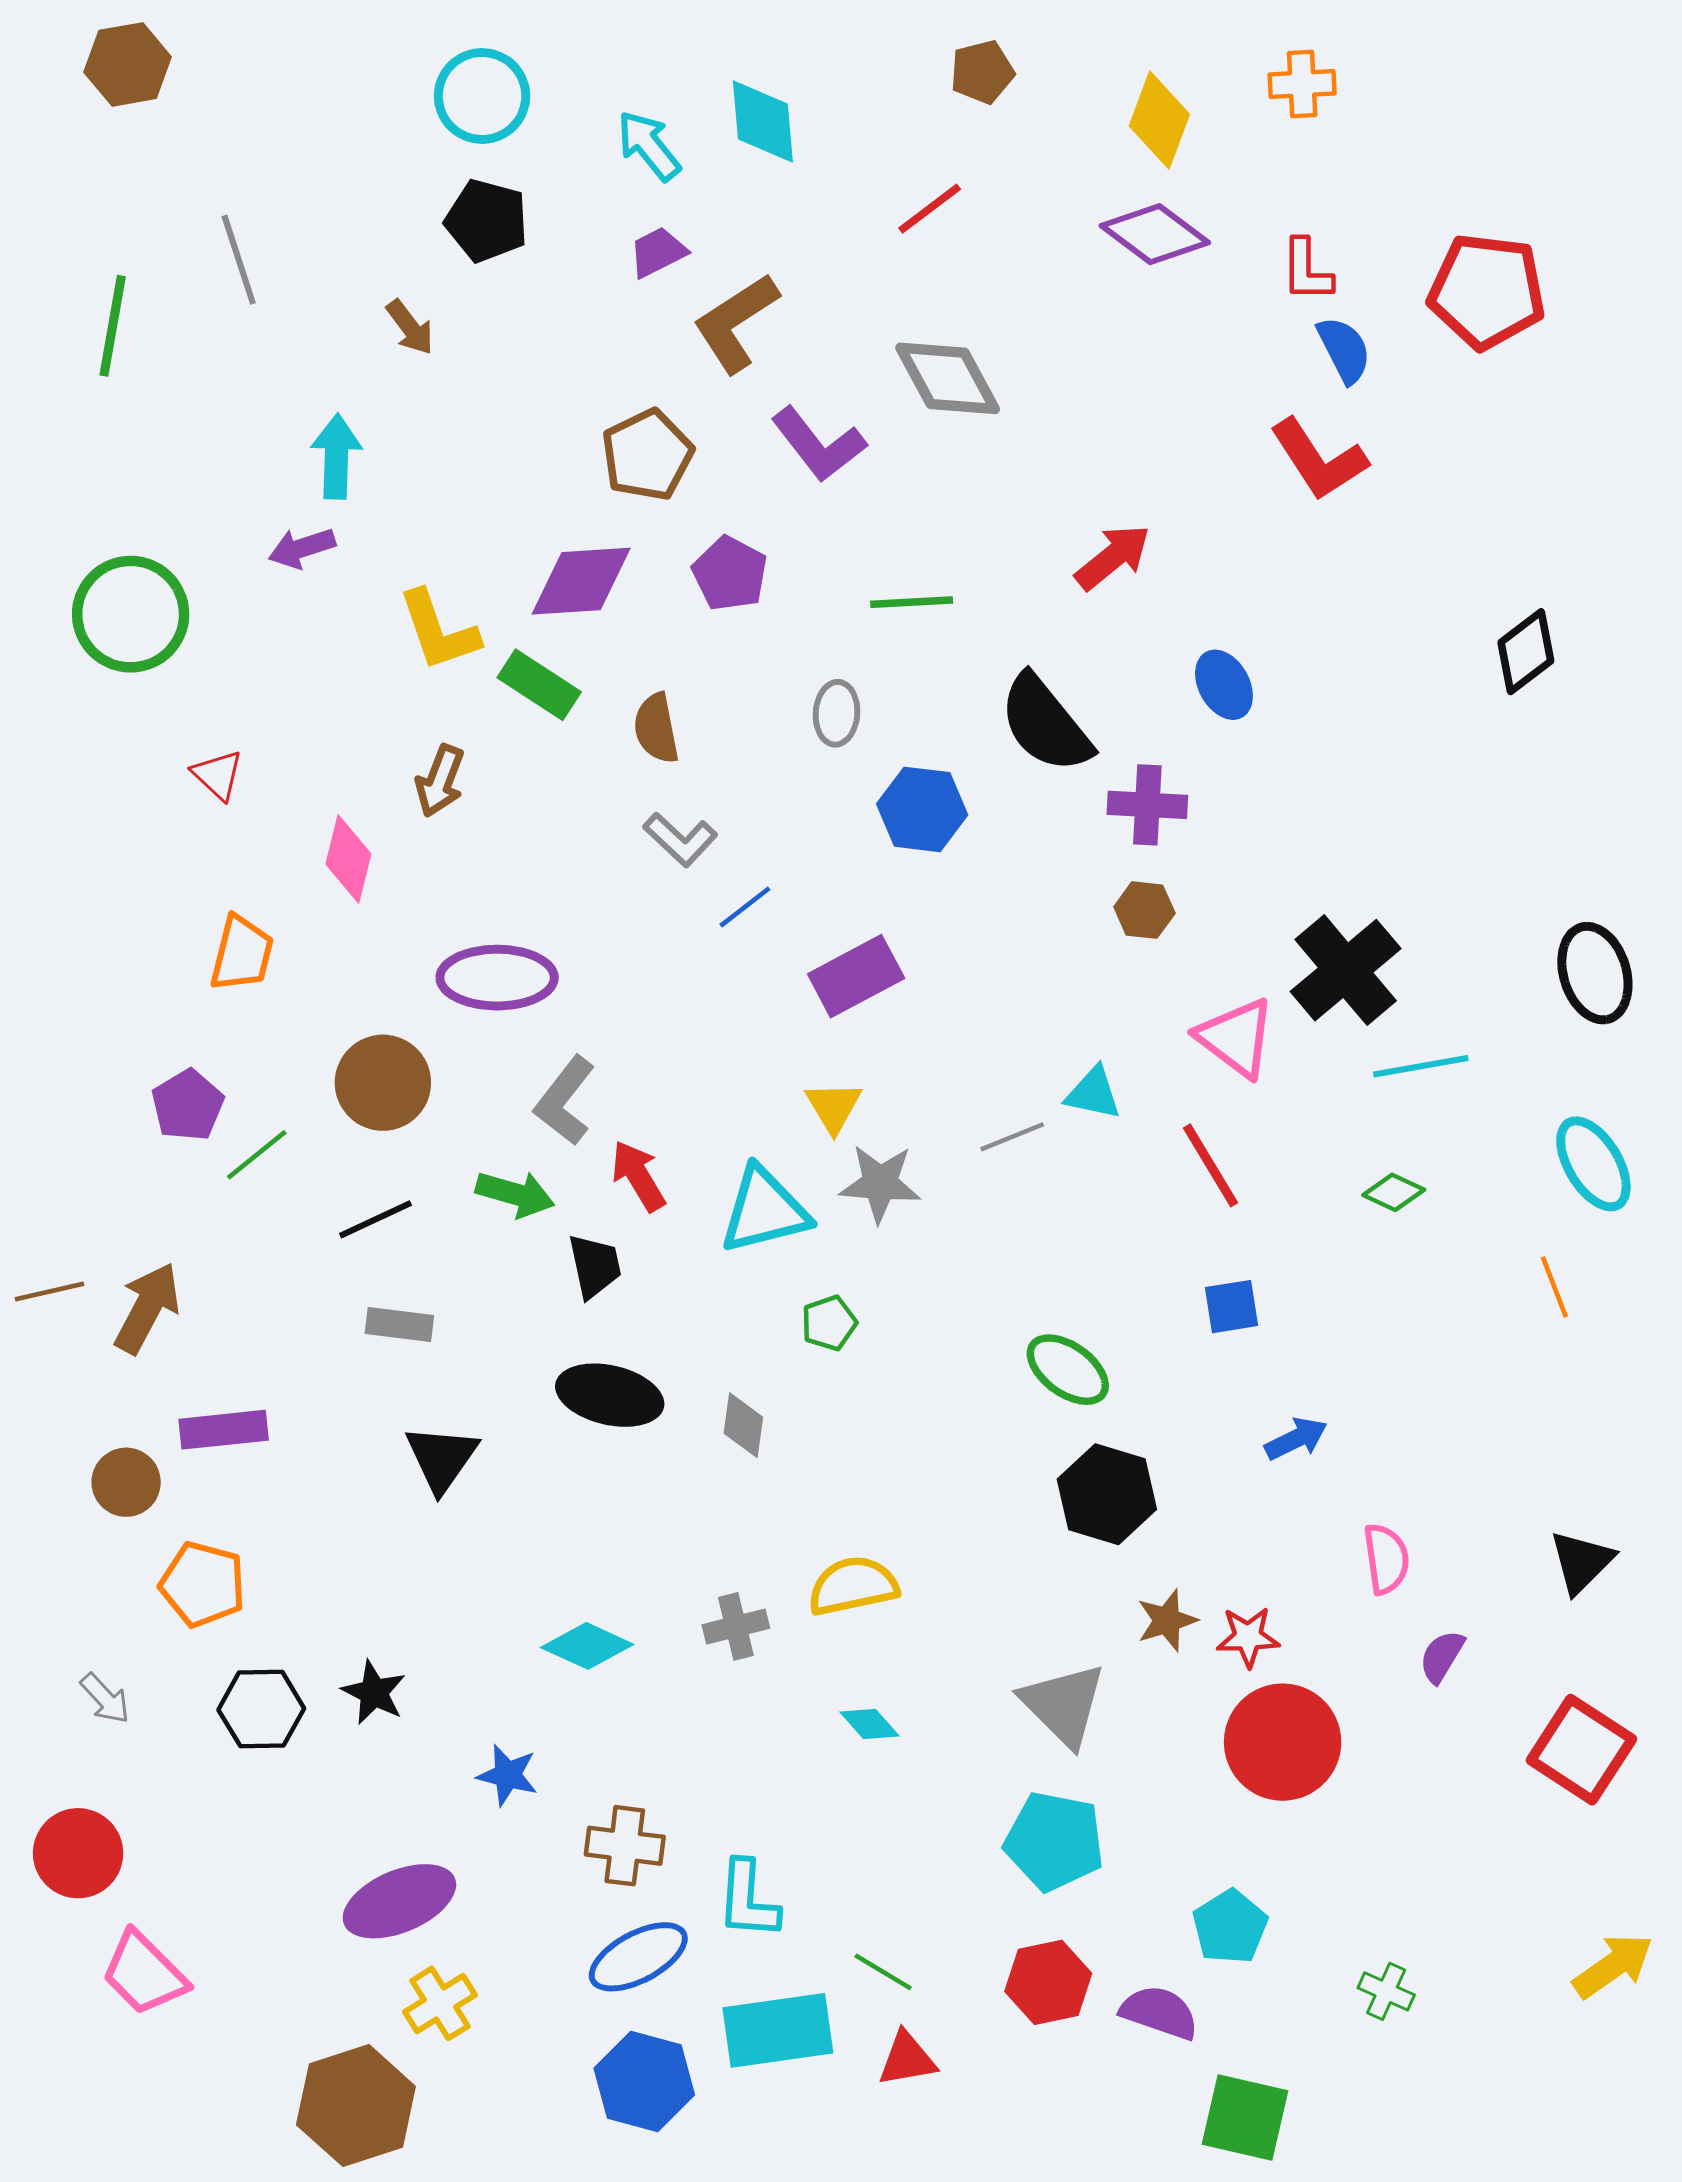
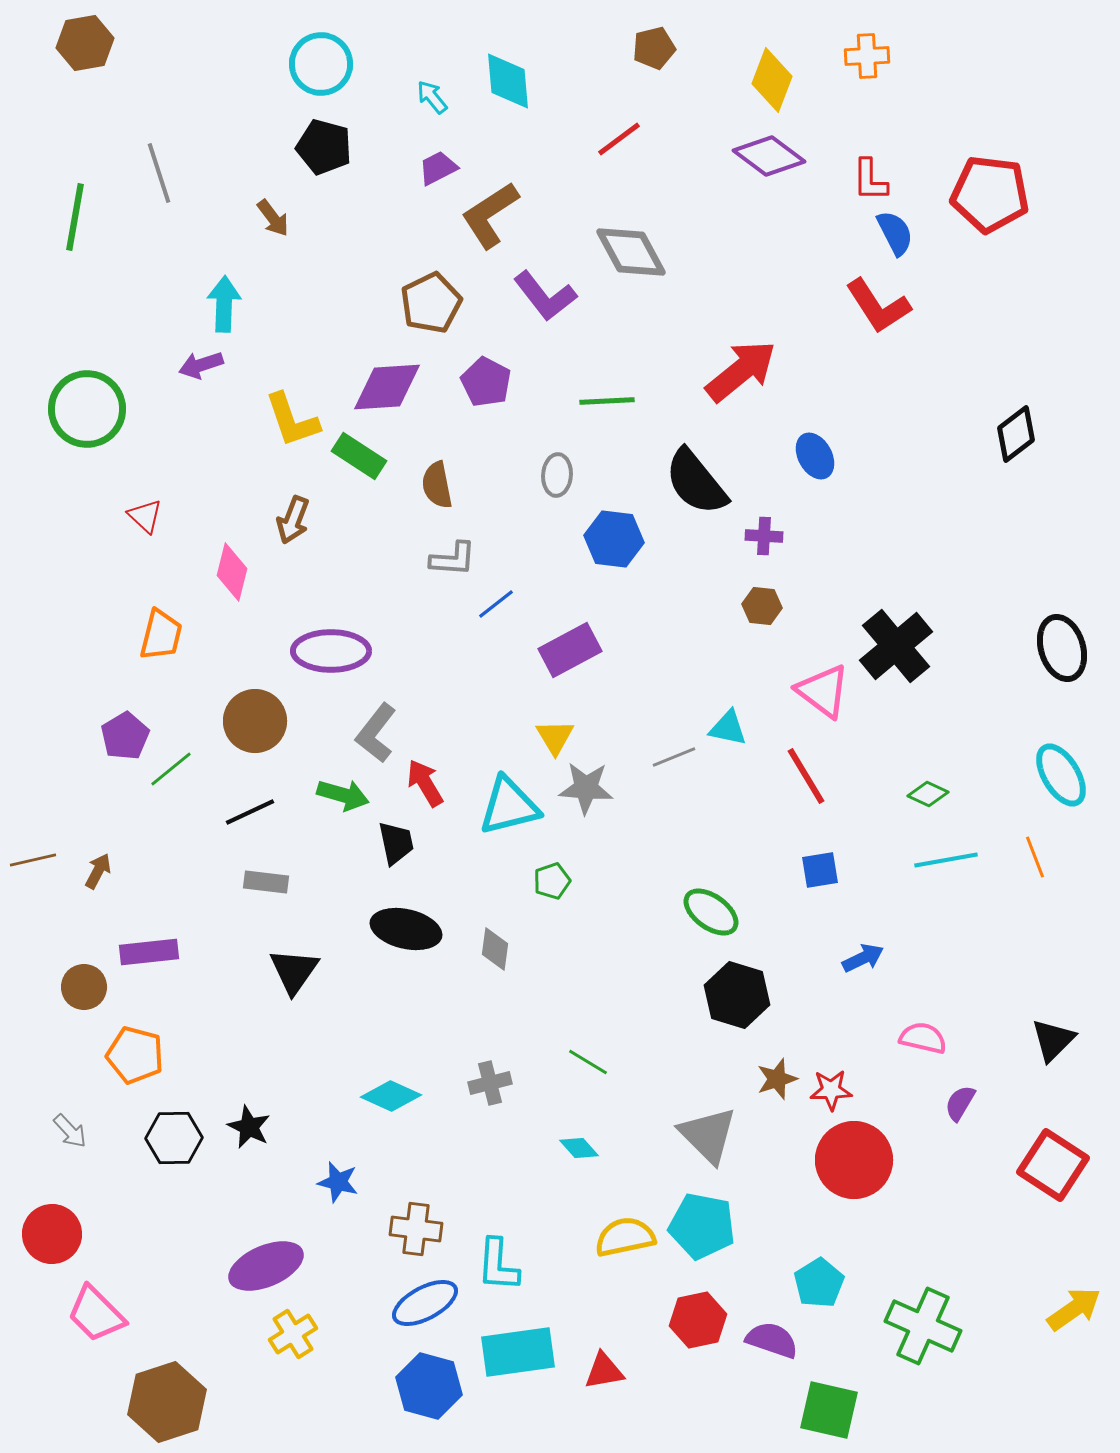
cyan arrow: (649, 146) -> (432, 97), size x0.7
red arrow: (1113, 557) -> (741, 371), size x1.4
purple cross: (1147, 805) -> (764, 536), size x0.7
gray L-shape: (680, 839) -> (453, 559), turned -39
cyan line: (1421, 1066) -> (946, 860), moved
brown arrow: (147, 1308) -> (98, 871), size x0.6
pink semicircle: (1386, 1559) -> (923, 1038), turned -69
yellow semicircle: (853, 1586) -> (625, 1237), moved
green line: (883, 1972) -> (588, 1062), moved
green cross: (1386, 1991) -> (923, 1326), size x2.0
brown hexagon: (356, 2106) -> (167, 1402), moved

